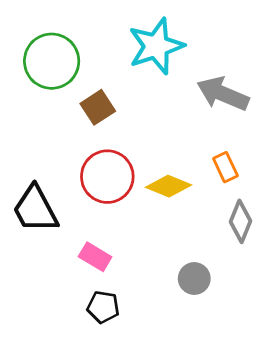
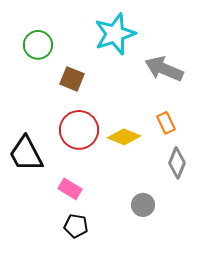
green circle: (52, 61) -> (38, 45), size x0.7
brown square: (98, 107) -> (72, 79), turned -35

